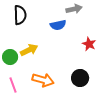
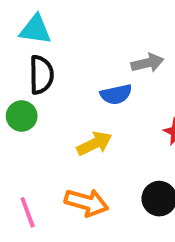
yellow arrow: (29, 50) -> (94, 144), moved
green circle: (10, 57) -> (22, 116), moved

